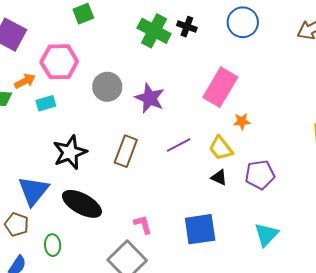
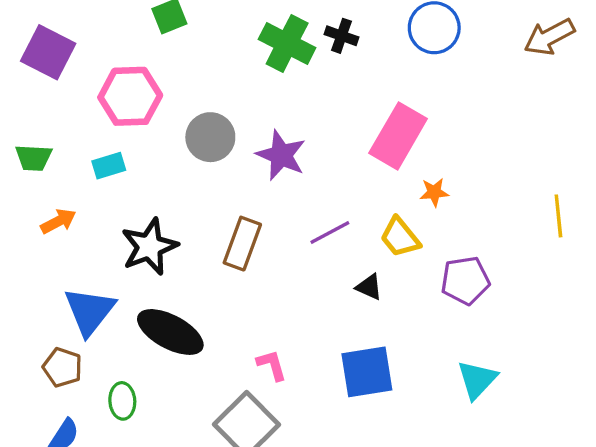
orange arrow: (25, 81) -> (58, 221), moved
black triangle: (219, 177) -> (369, 287), moved

